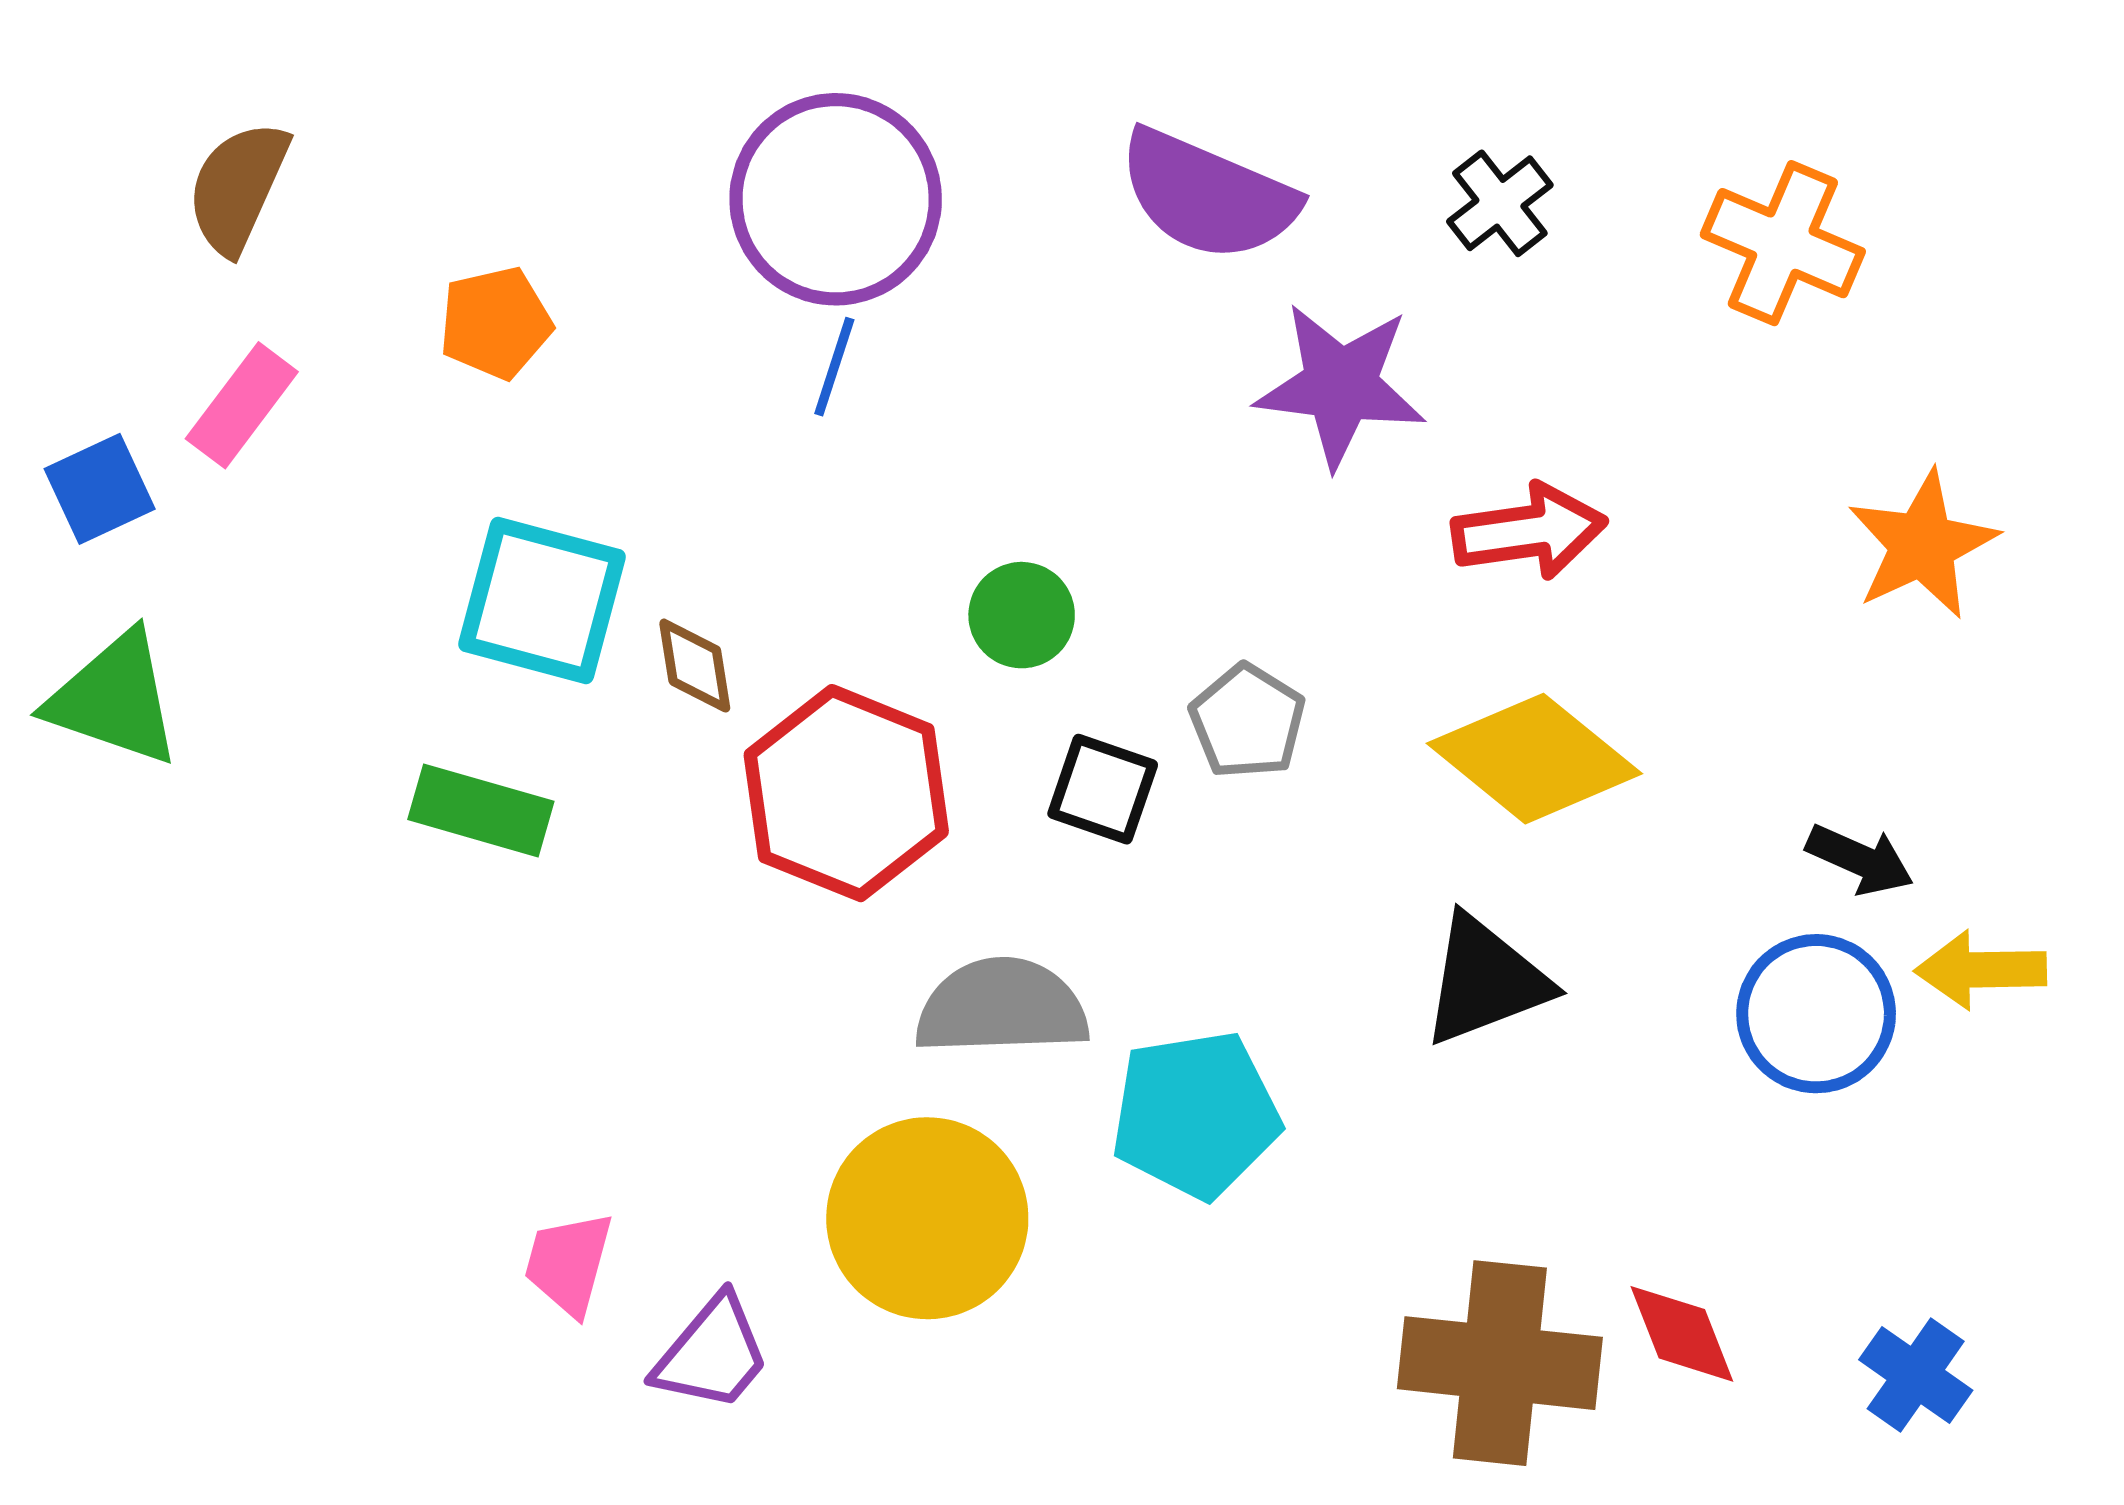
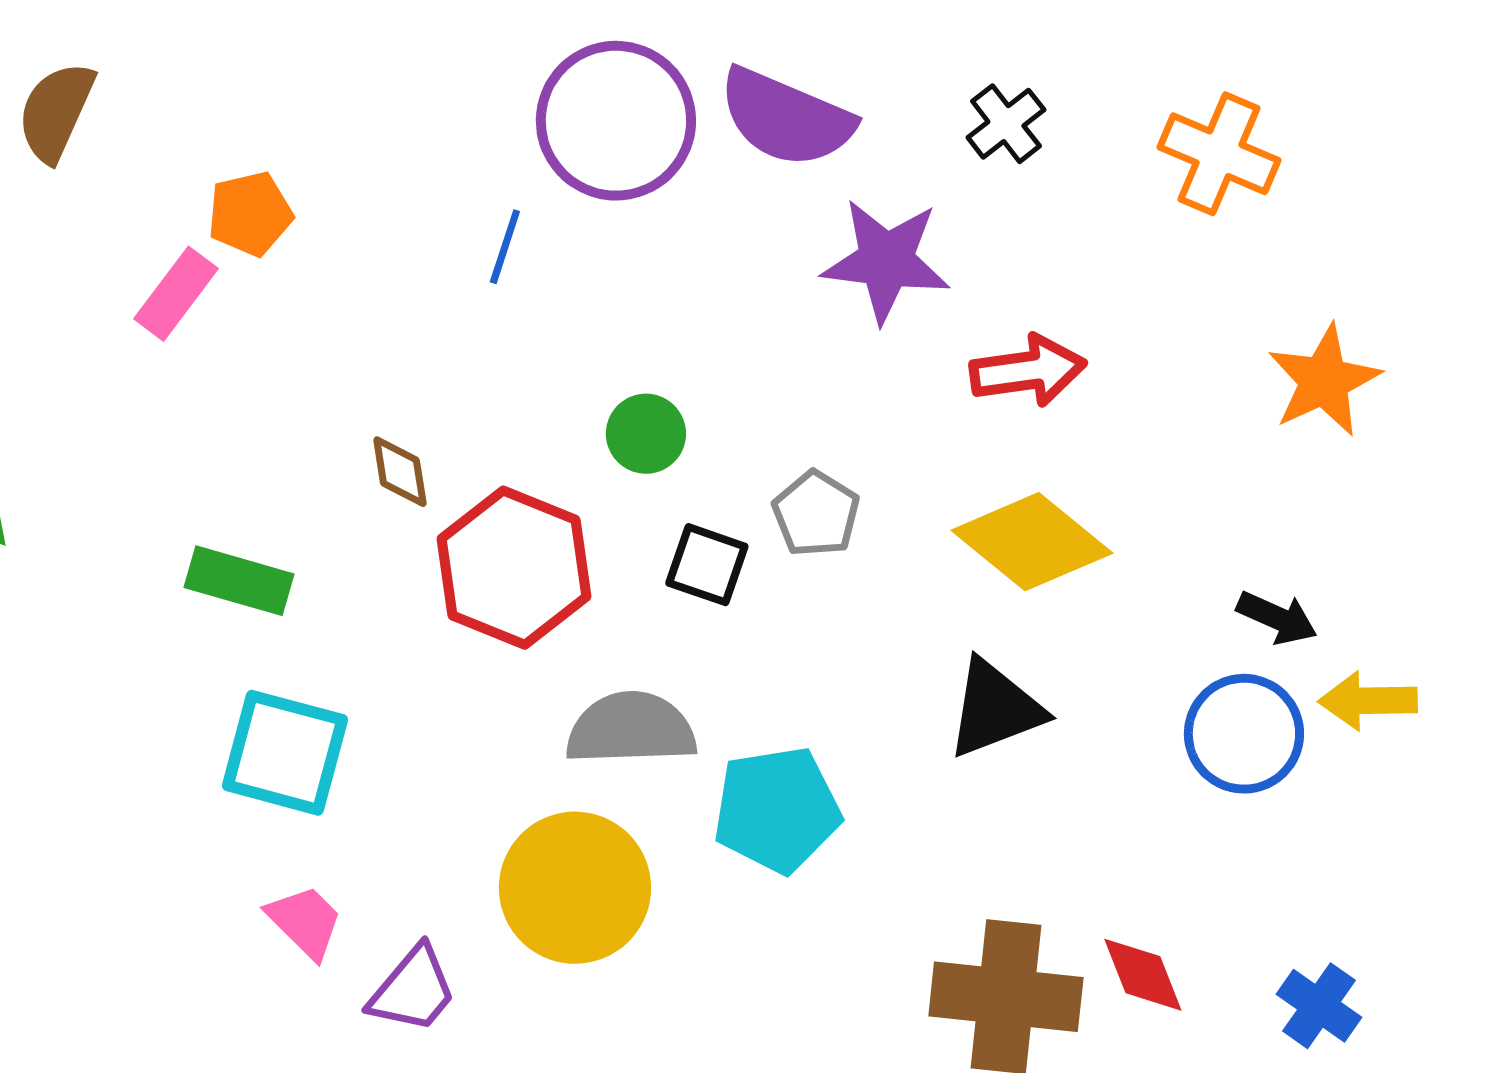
purple circle: (836, 199) -> (616, 121), moved
pink rectangle: (242, 405) -> (176, 294), moved
cyan square: (542, 600) -> (285, 753), moved
pink trapezoid: (569, 1263) -> (305, 922), turned 120

